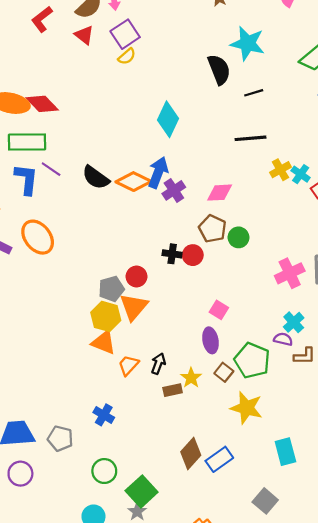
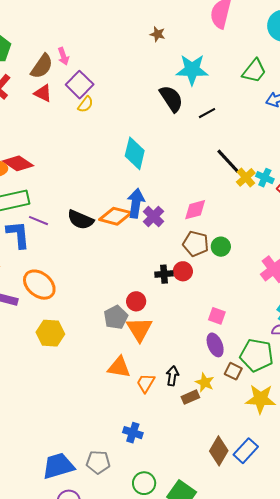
black line: (251, 138) -> (228, 161), moved, turned 64
yellow hexagon: (106, 316) -> (50, 333), moved

